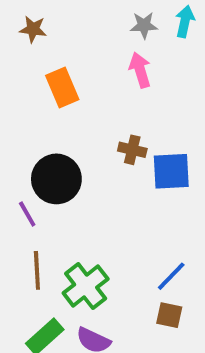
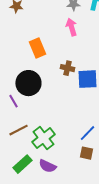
orange rectangle: (62, 88) -> (37, 48), moved
brown line: (37, 270) -> (18, 130), turned 66

